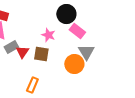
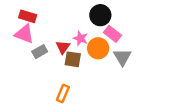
red triangle: (22, 52) -> (63, 47), moved
orange circle: (74, 64) -> (98, 48), moved

